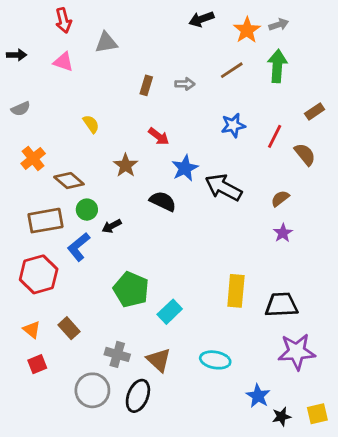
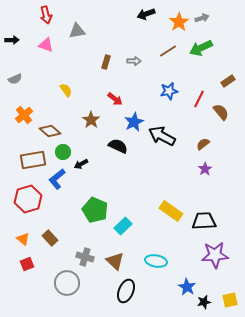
green arrow: (277, 66) -> (201, 48), turned -120
yellow rectangle: (236, 291) -> (171, 211), turned -60
black ellipse: (138, 396) -> (126, 291), moved

